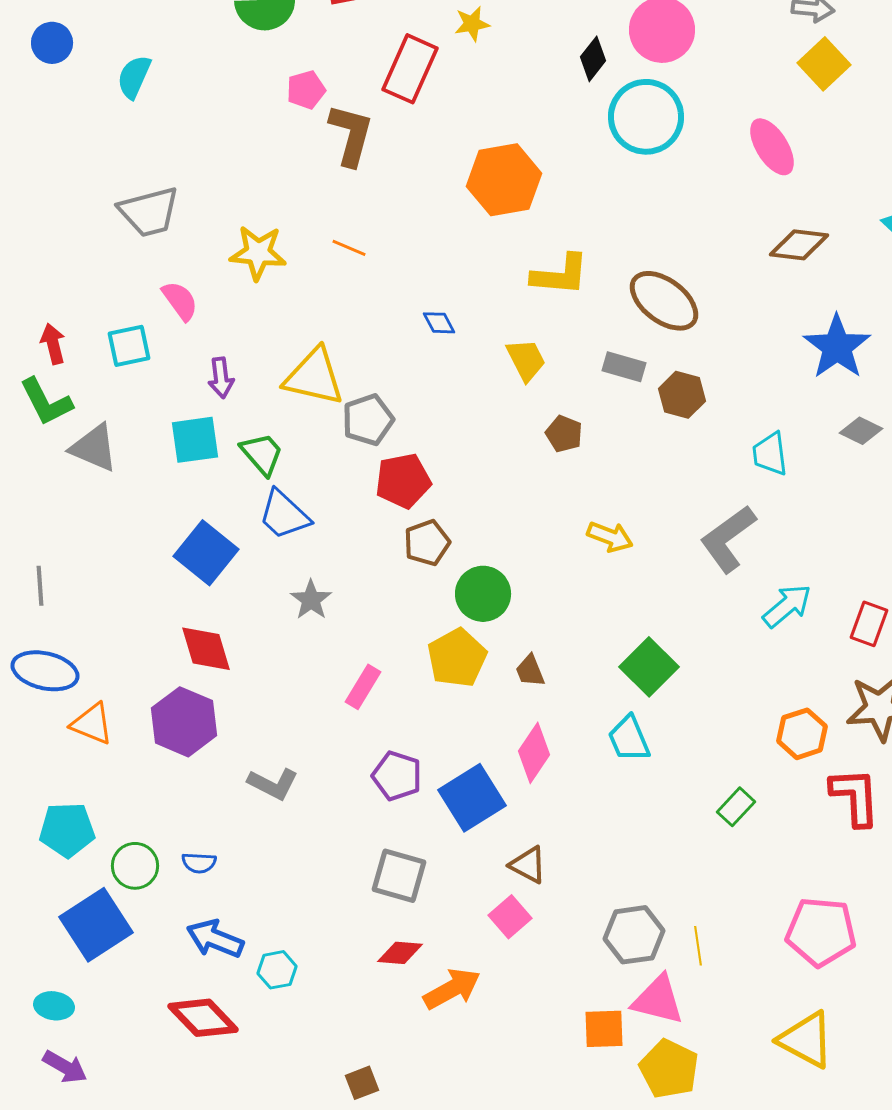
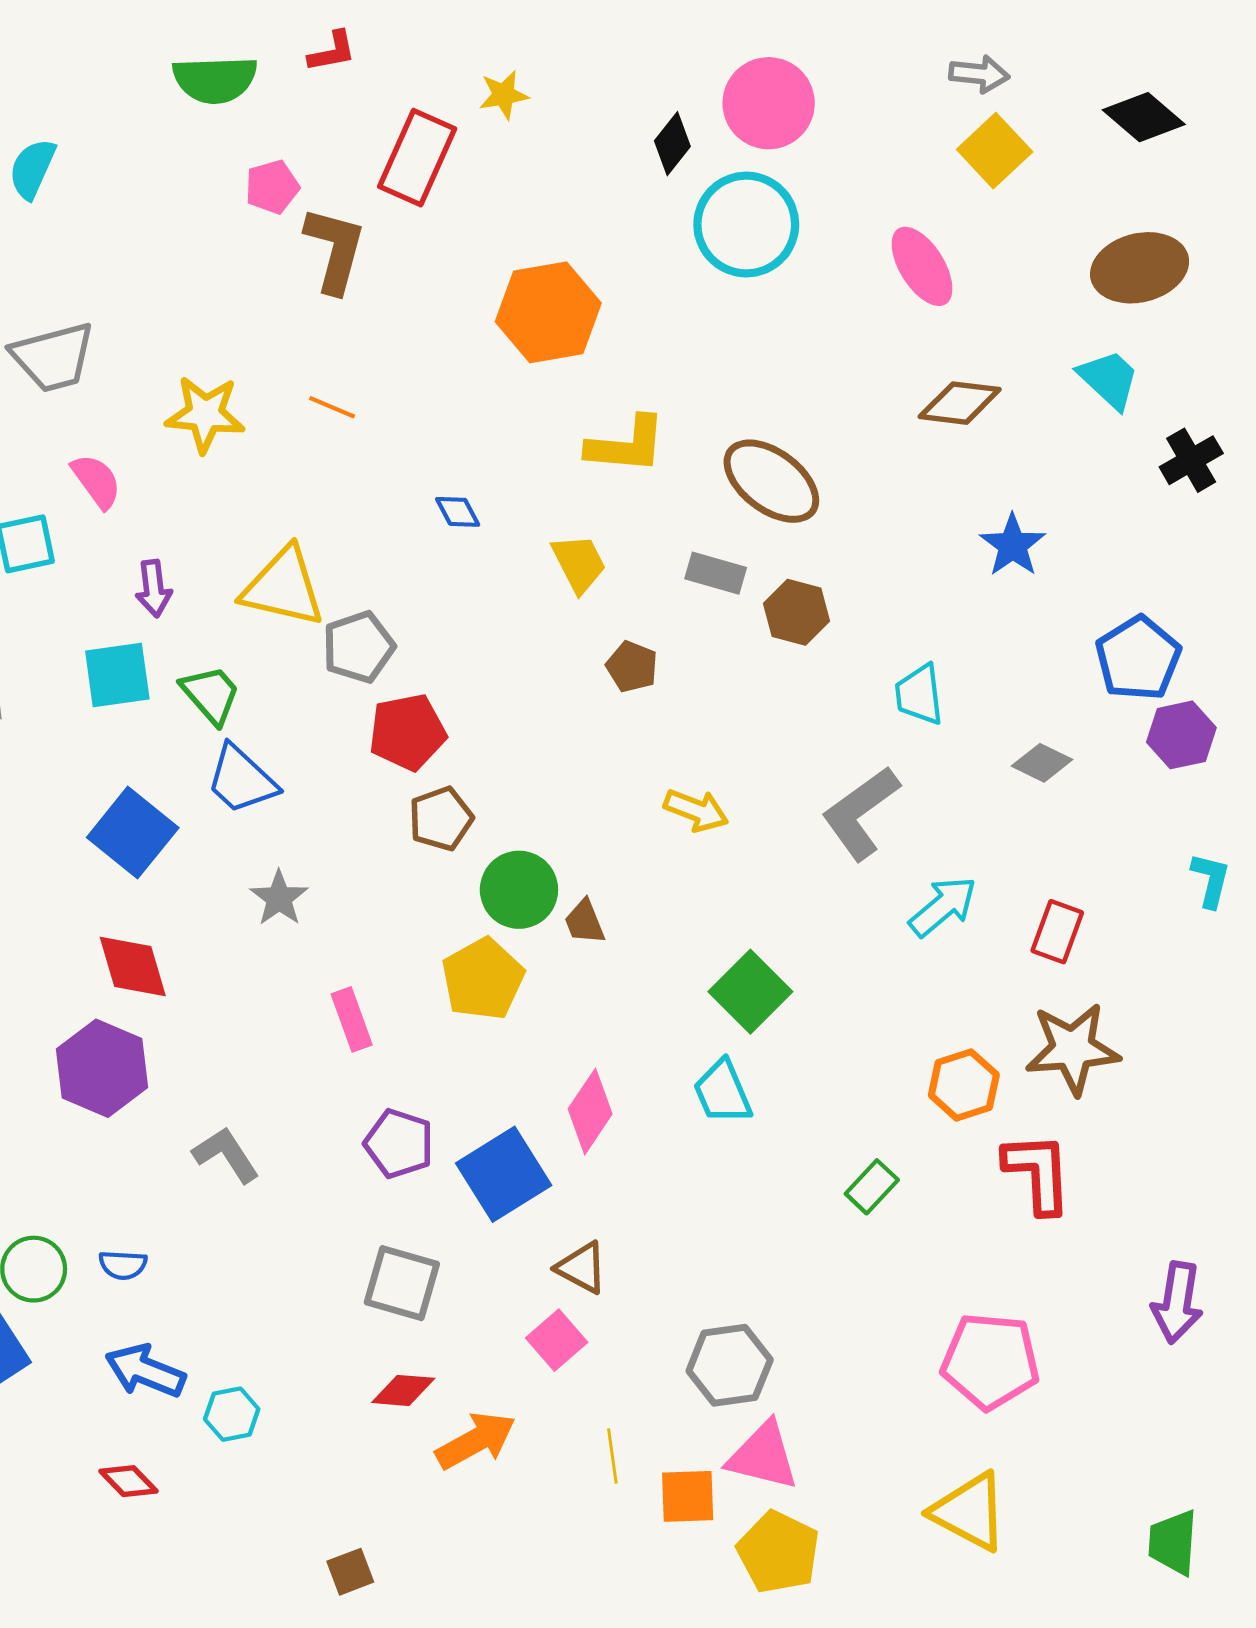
blue star: (837, 347) -> (1013, 545), size x0.7
gray diamond: (861, 431) -> (1042, 763), moved
brown trapezoid: (530, 671) -> (585, 922), moved
pink rectangle: (363, 687) -> (352, 1019), turned -51
gray L-shape: (273, 784) -> (226, 1155), turned -150
yellow line: (698, 946) -> (612, 1456), moved
red diamond: (203, 1018) -> (128, 1481), size x0.6

